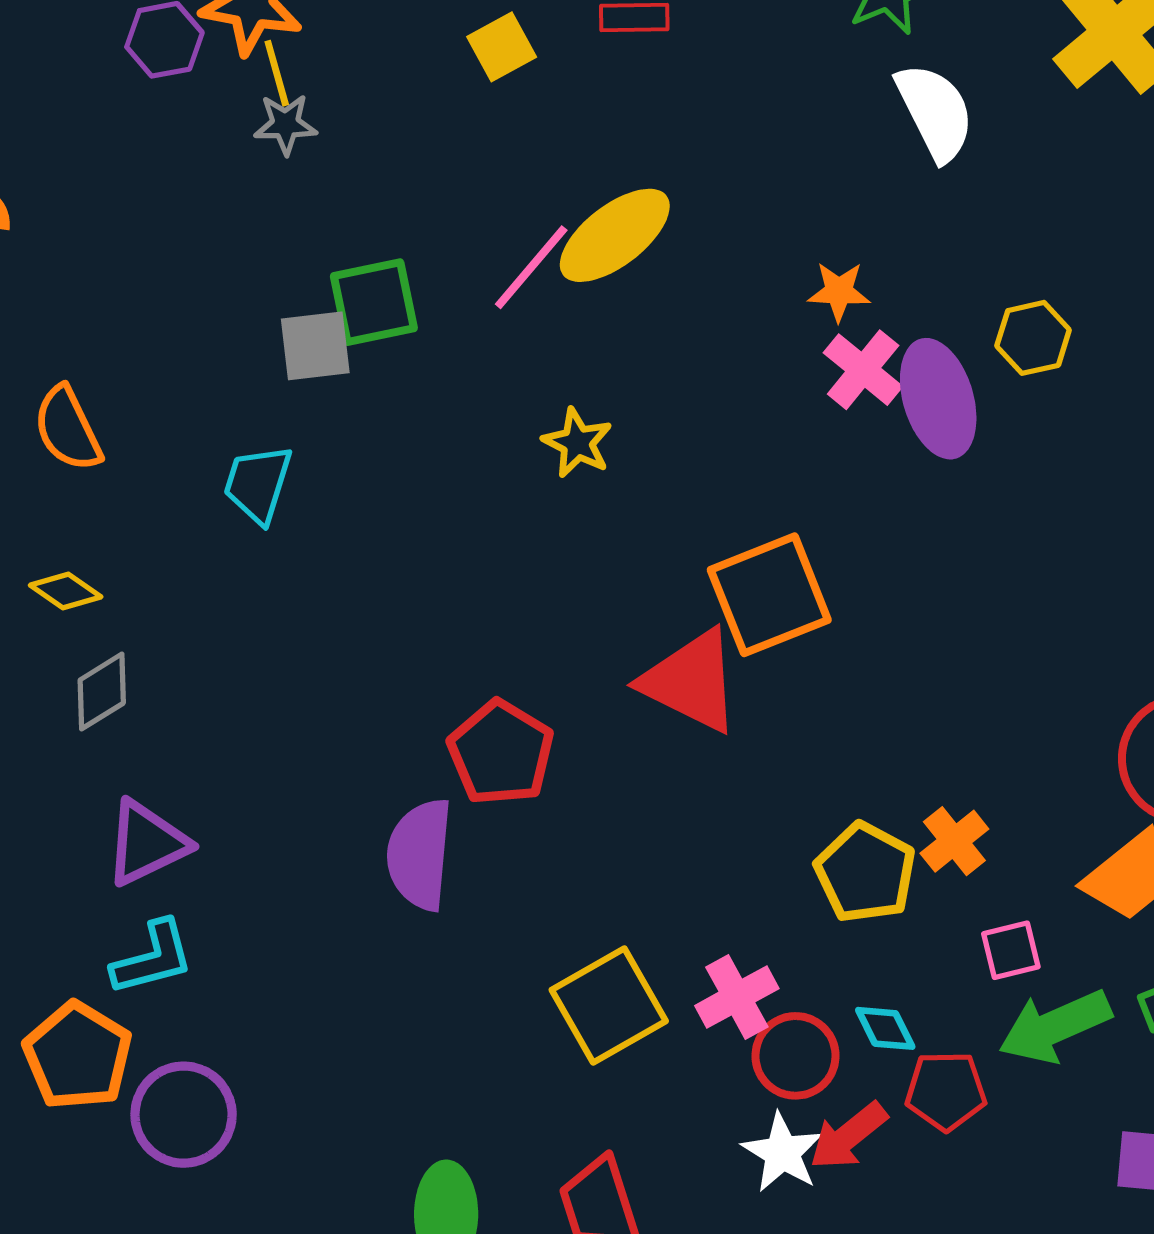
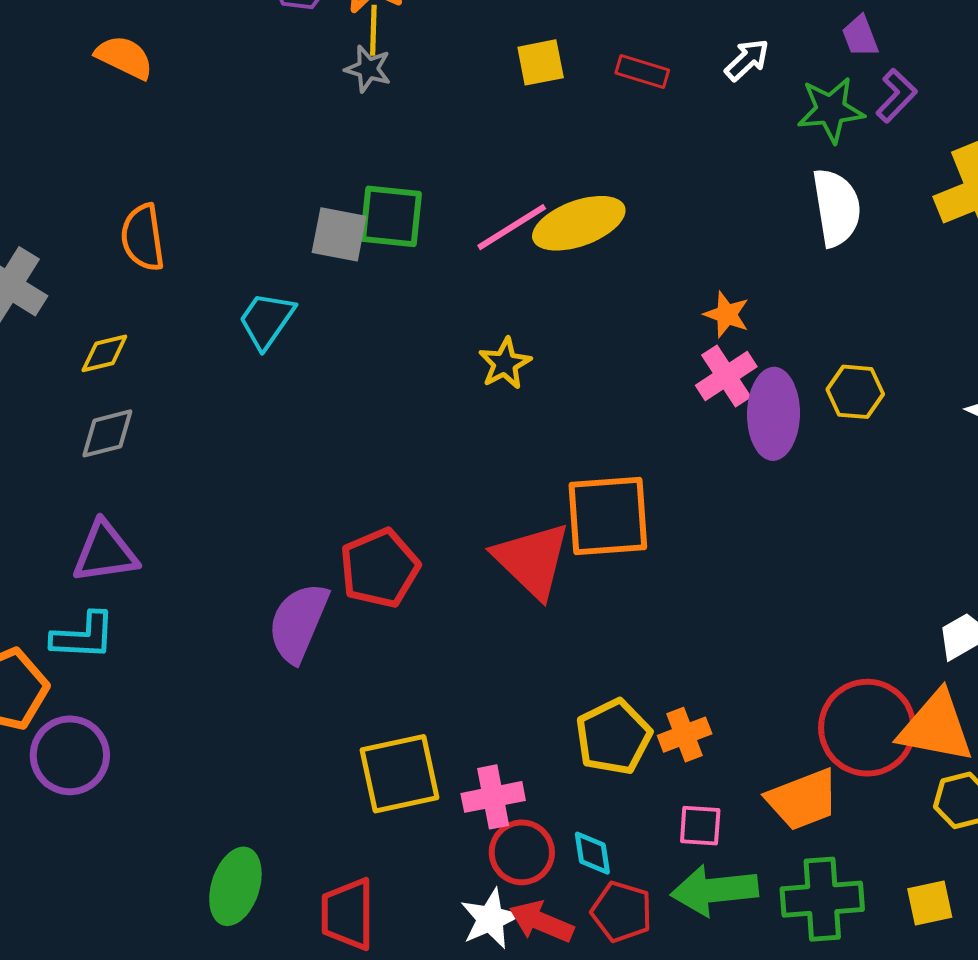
yellow diamond: (66, 591) -> (104, 353), turned -66
red arrow: (848, 1136) -> (541, 922), turned 44

